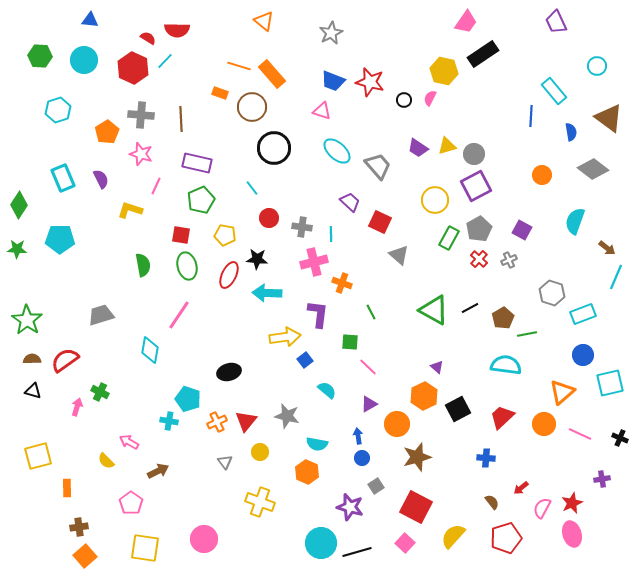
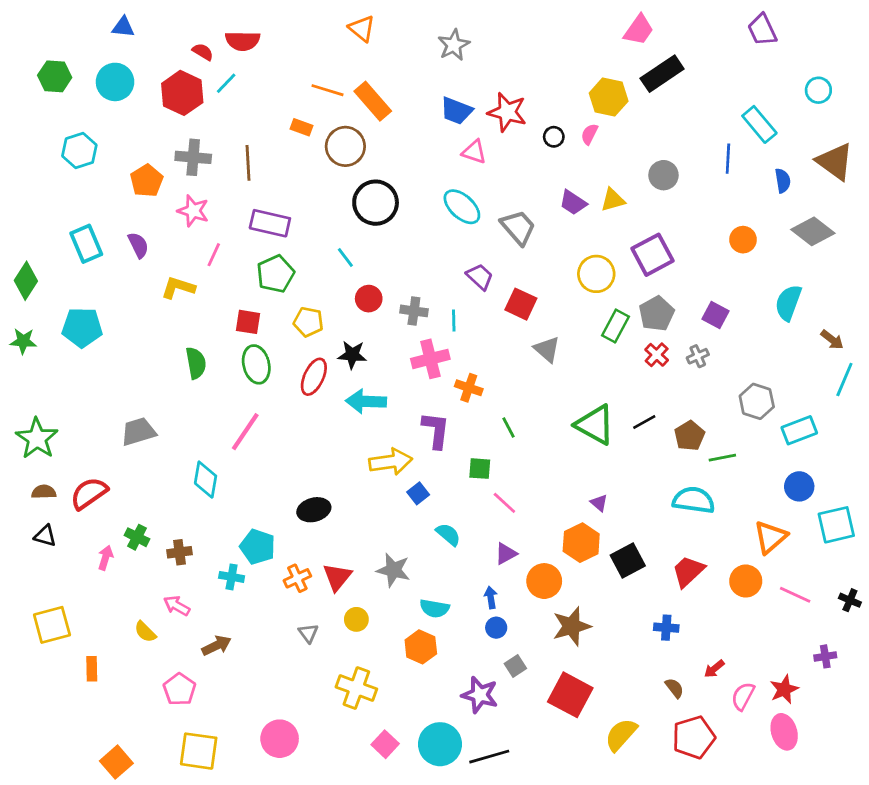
pink triangle: (322, 111) -> (474, 152), moved
gray circle: (474, 154) -> (663, 175), moved
brown cross: (79, 527) -> (179, 552), moved
pink square: (405, 543) -> (385, 744), moved

